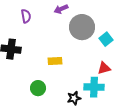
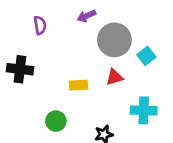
red triangle: (104, 68) -> (114, 77), moved
cyan cross: (94, 87) -> (144, 110), moved

